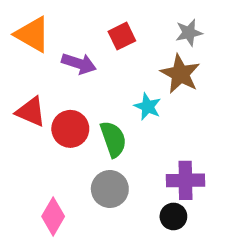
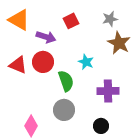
brown star: (180, 74) -> (119, 43), moved
red circle: (70, 129) -> (43, 62), moved
purple cross: (185, 180) -> (108, 91), moved

